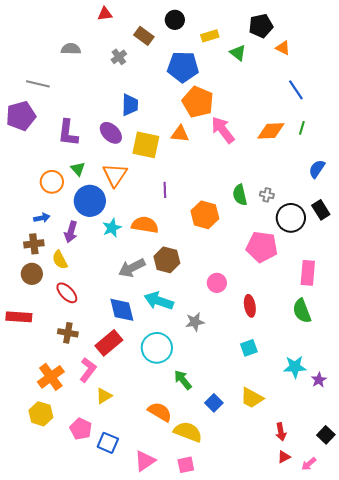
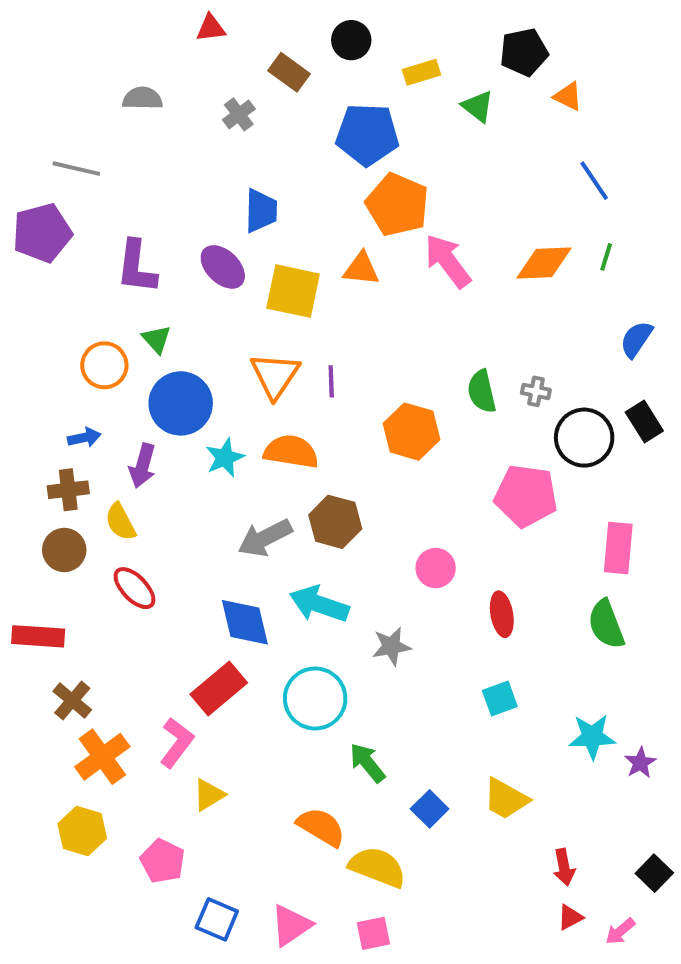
orange triangle: (115, 175) -> (275, 375), moved
brown cross: (68, 333) -> (72, 701), moved, turned 30
blue square: (108, 443) -> (217, 919), moved

